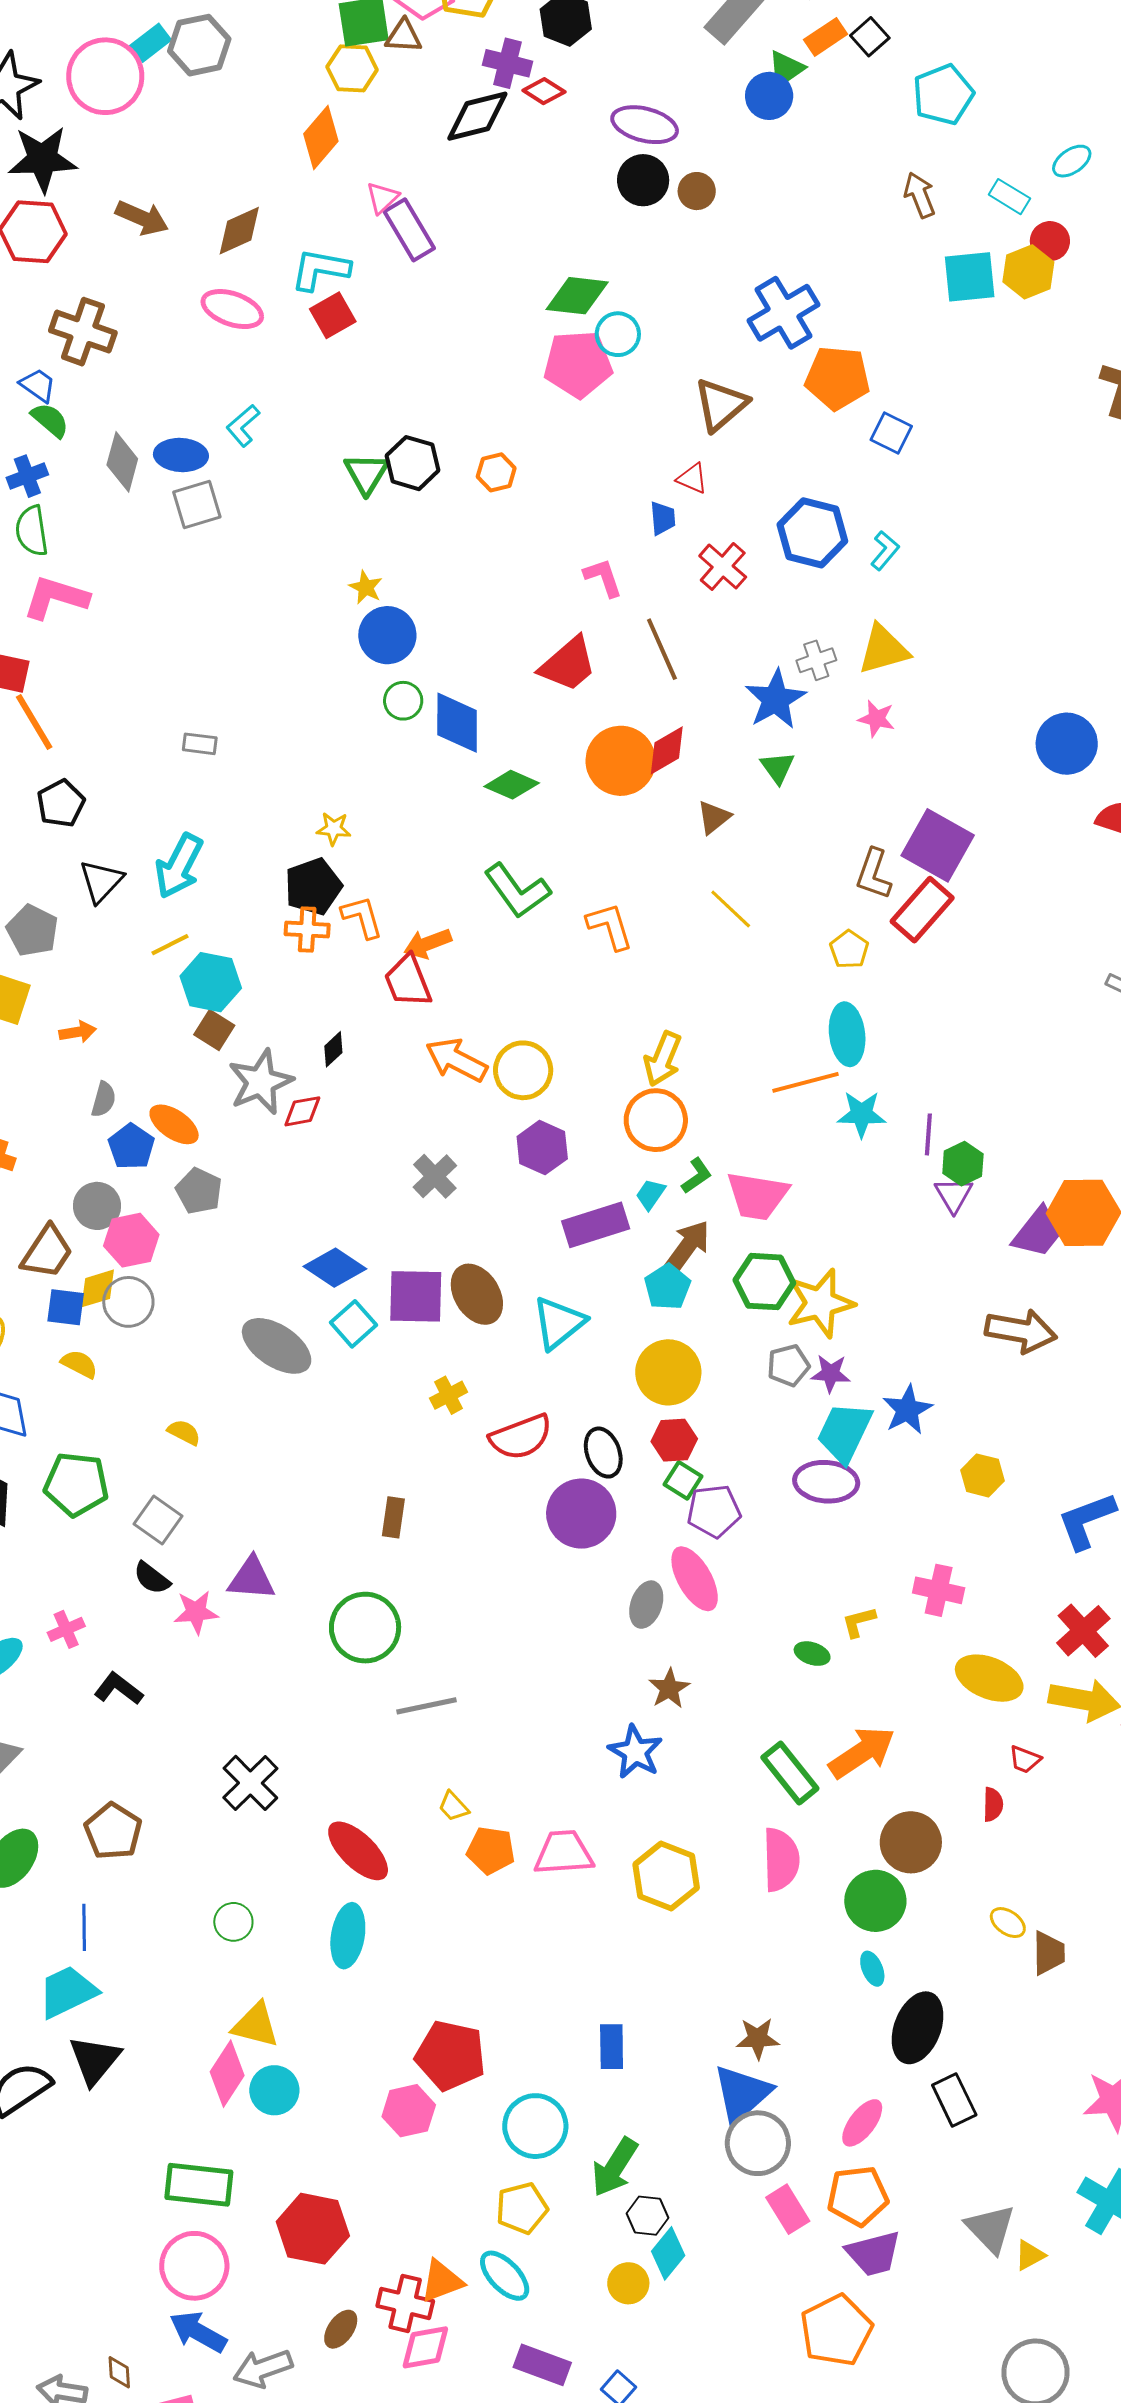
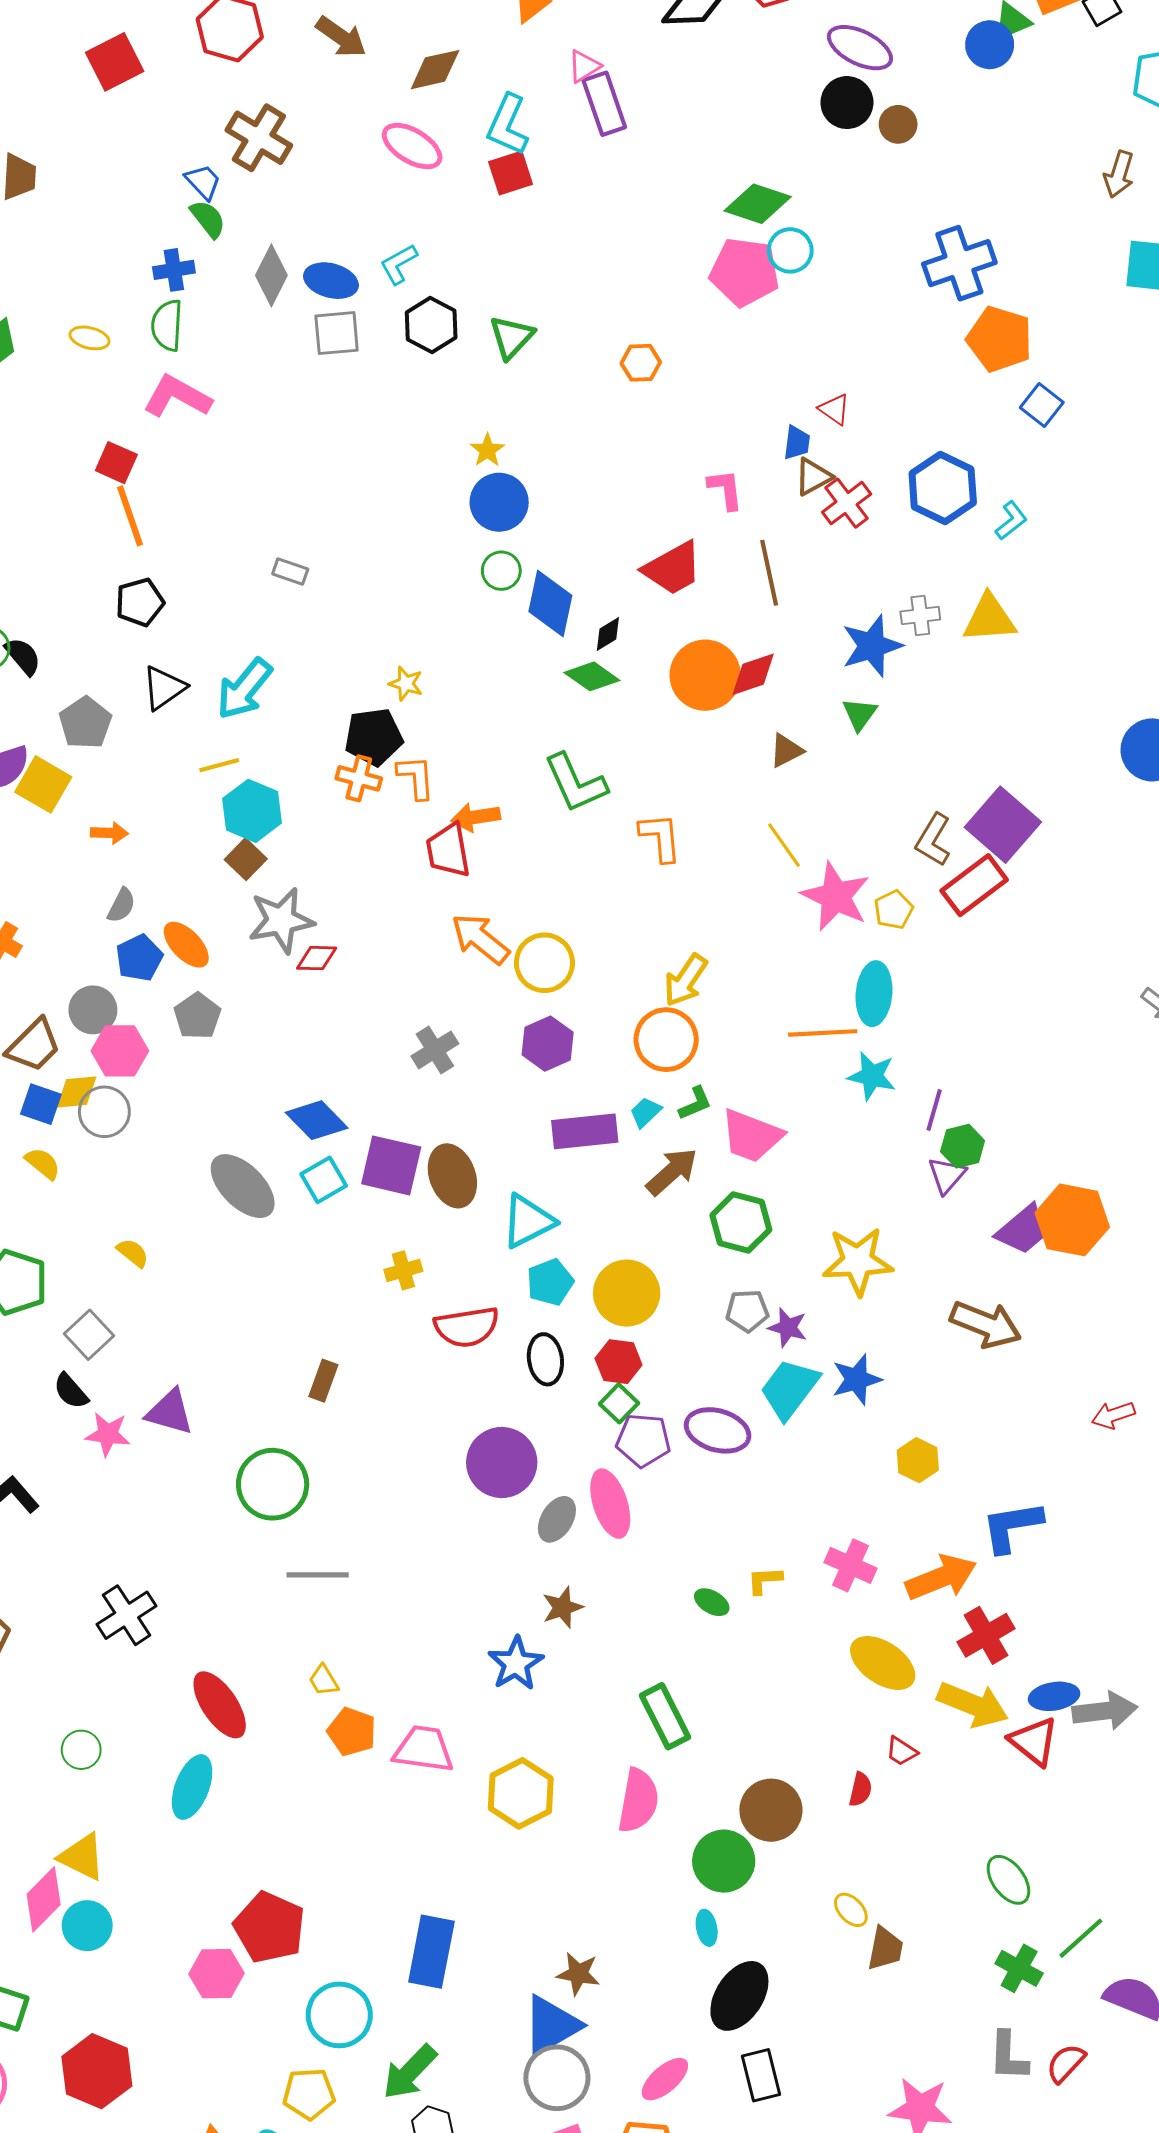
brown arrow: (920, 195) -> (1119, 174), turned -153
cyan L-shape: (320, 269) -> (508, 125), turned -88
brown triangle: (721, 405) -> (813, 477), moved, size x0.7
black hexagon: (412, 463) -> (431, 325), moved
pink star: (876, 719) -> (836, 897), moved, size x1.8
black diamond: (333, 1049) -> (608, 634), moved
cyan pentagon: (667, 1287) -> (550, 1282), moved
yellow star: (820, 1303) -> (858, 1261), moved
purple ellipse: (826, 1482) -> (718, 1430), moved
purple circle: (581, 1514) -> (502, 1462), moved
orange arrow: (862, 1752) -> (941, 1577), moved
blue rectangle: (612, 2047) -> (431, 1952), size x1.5

